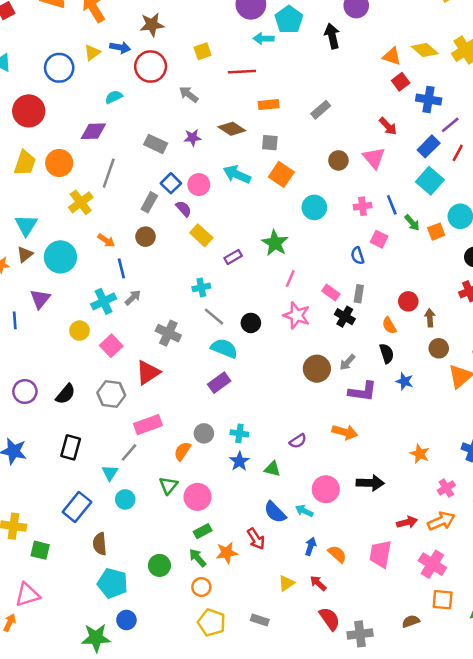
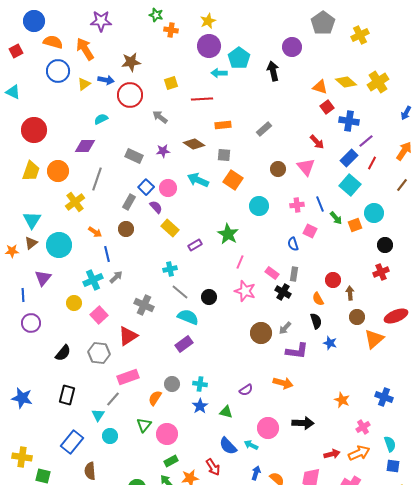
blue circle: (59, 68) -> (58, 71), moved
purple circle: (25, 392) -> (31, 323), moved

